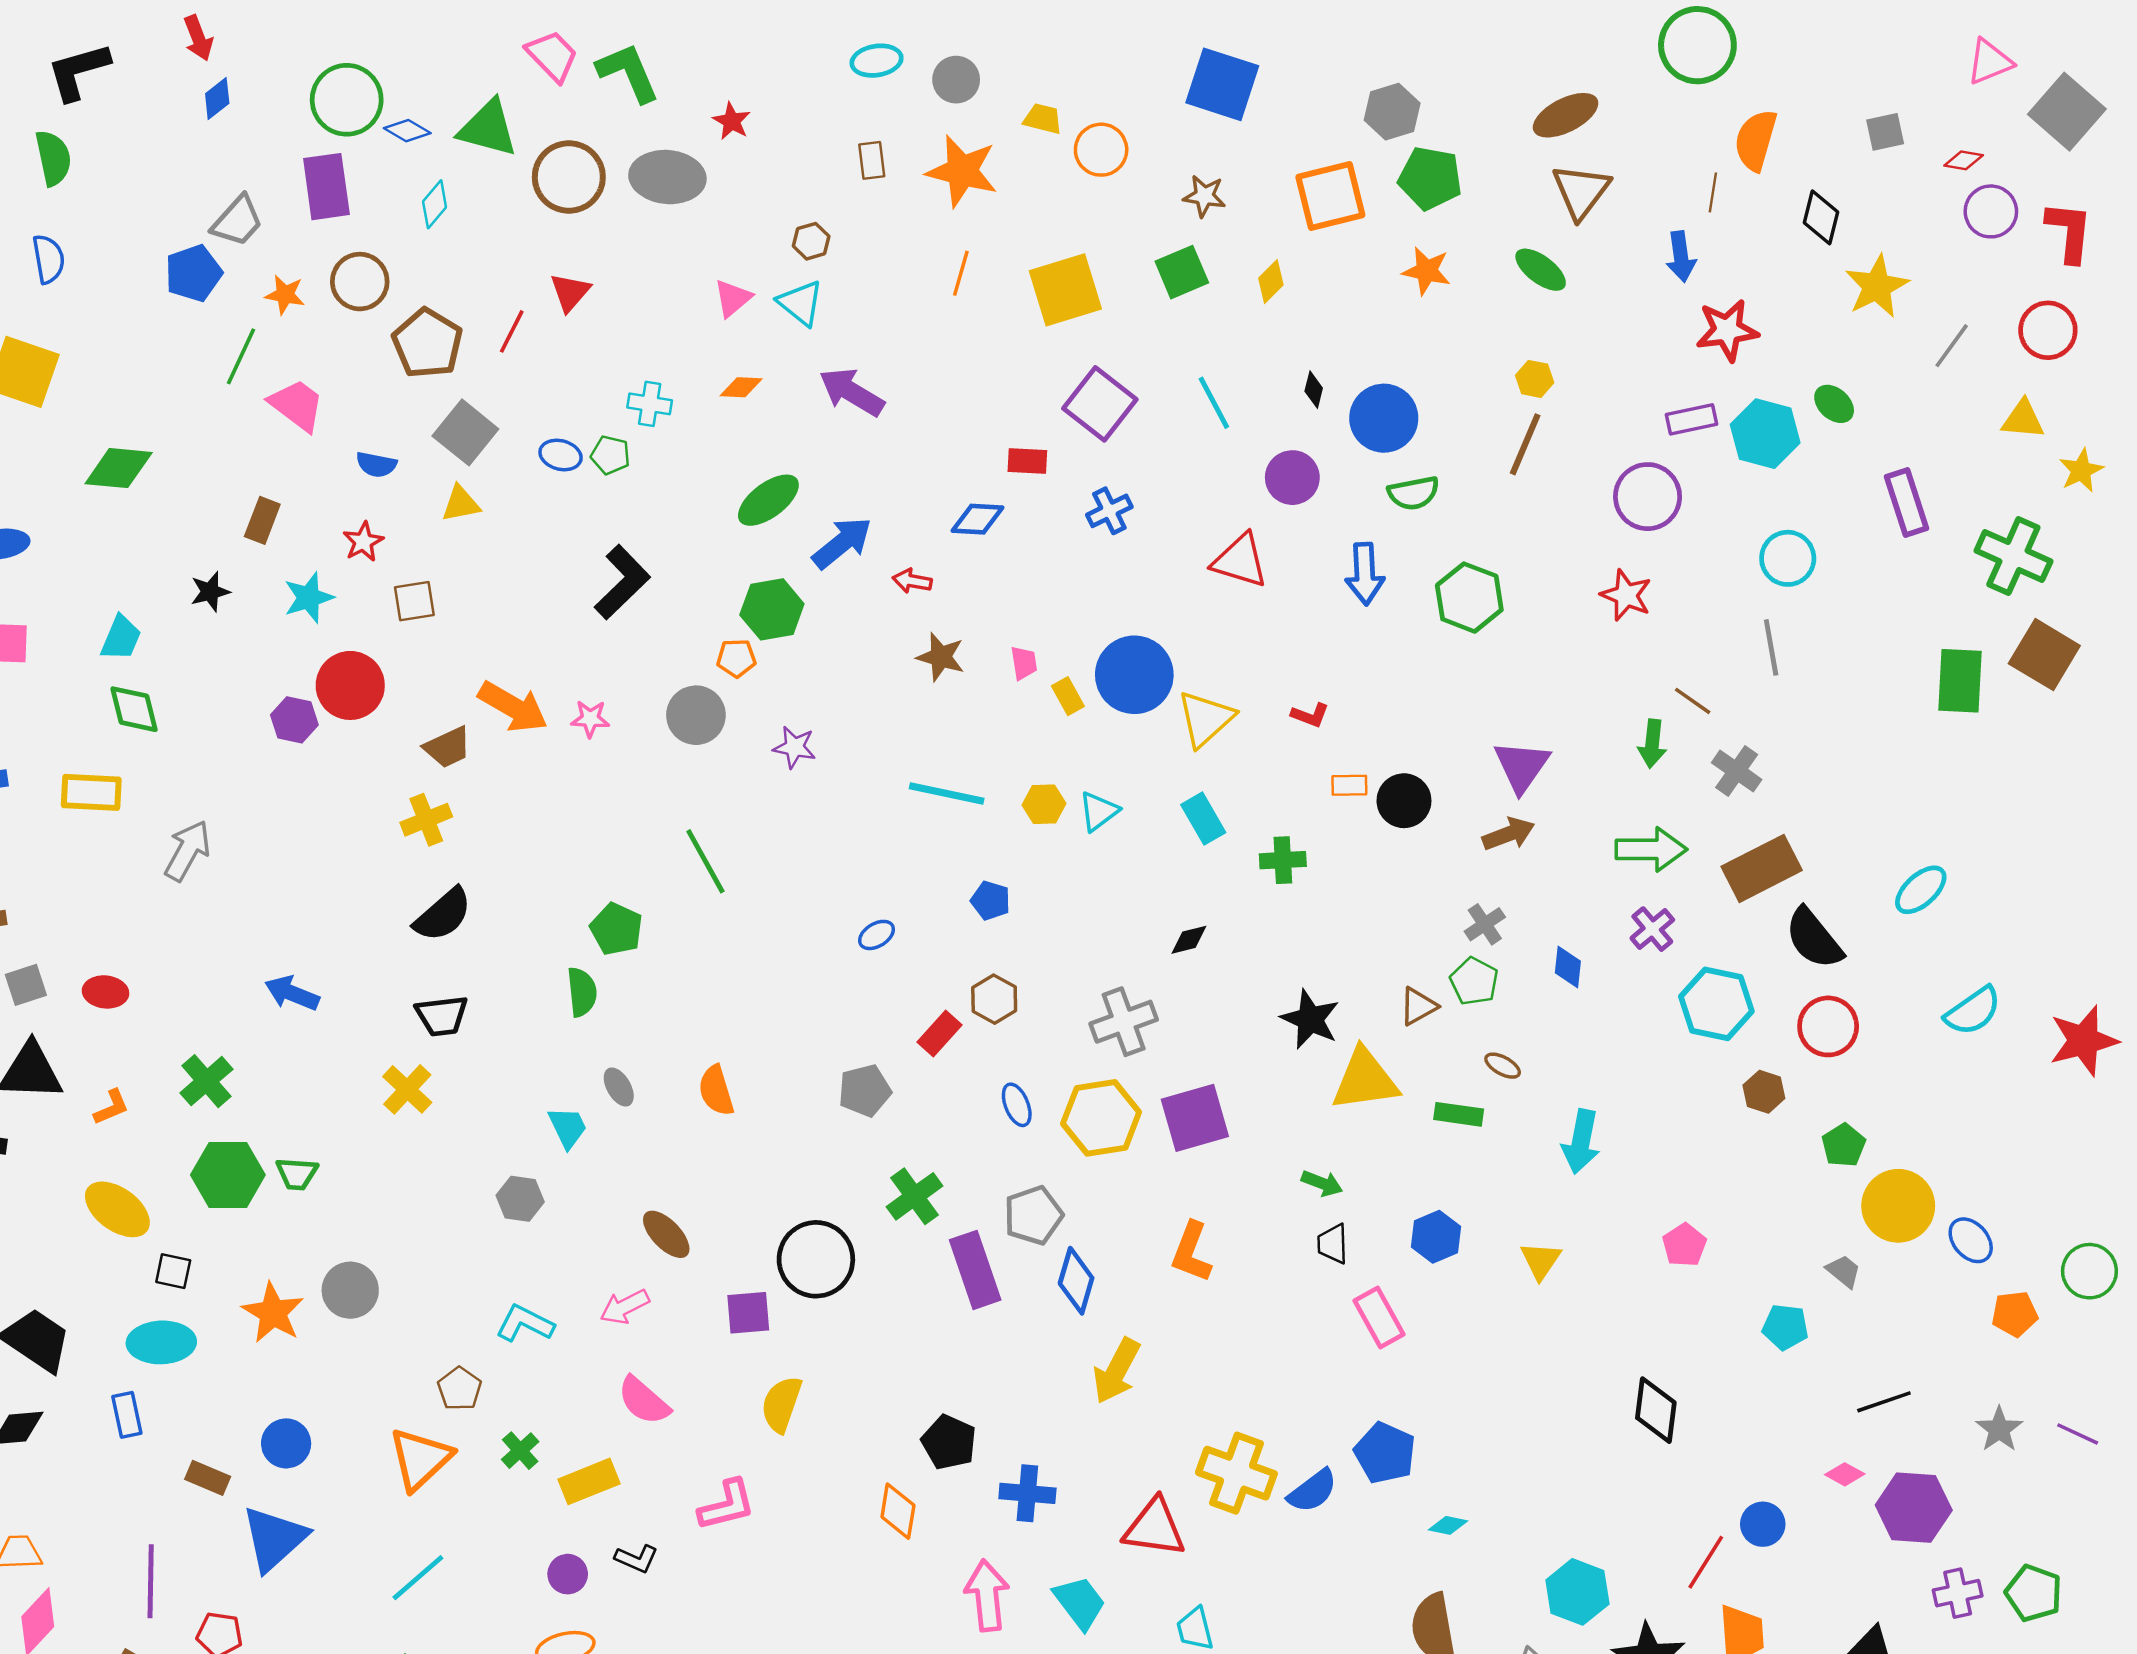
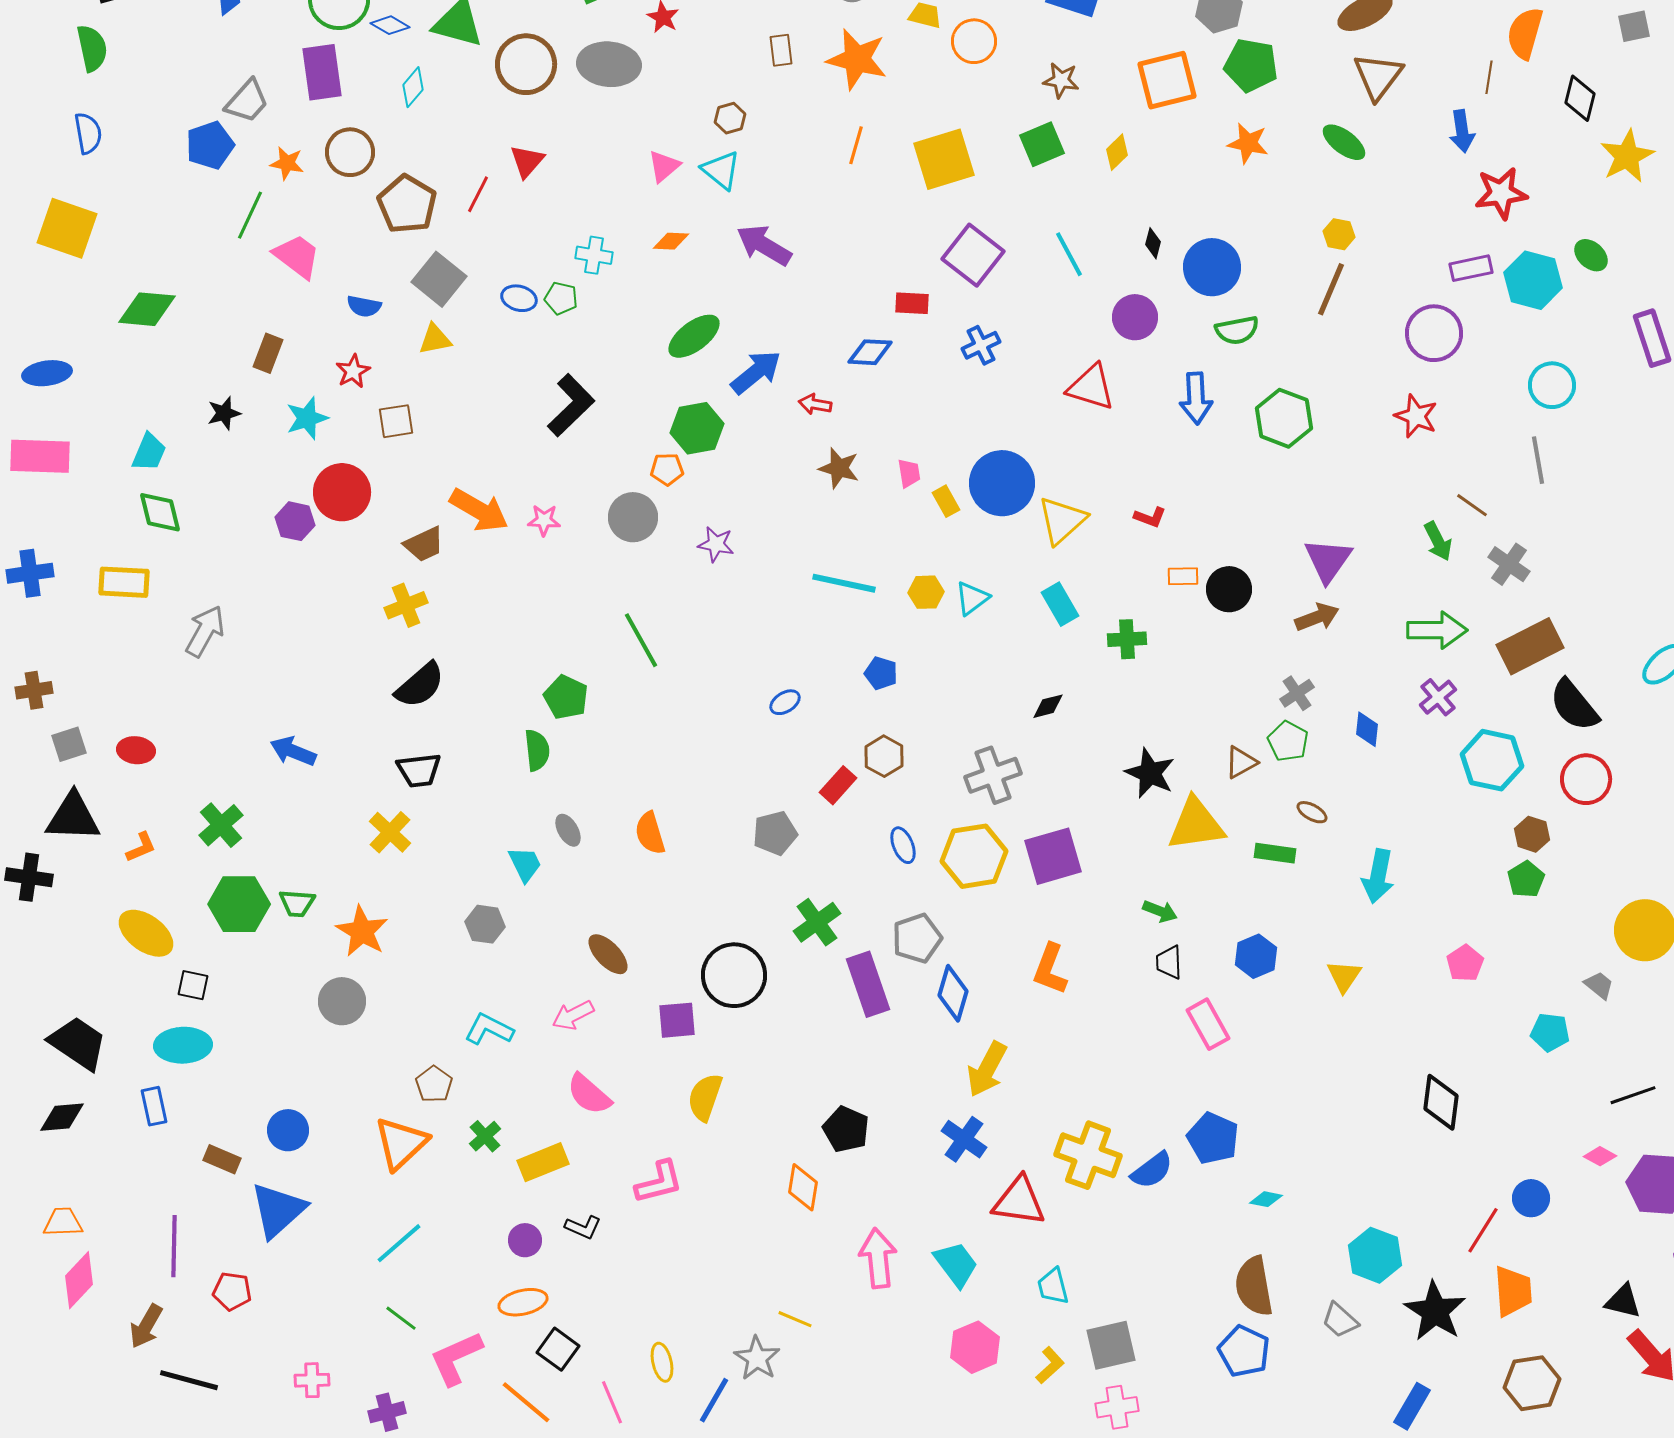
green arrow: (1652, 744) -> (1438, 541), turned -33
green pentagon: (1844, 1145) -> (1526, 879), moved
orange star: (273, 1313) -> (362, 931), moved
blue cross: (1027, 1493) -> (964, 1139), moved, turned 30

